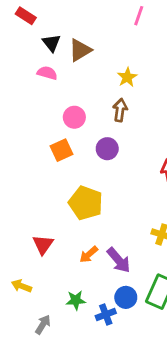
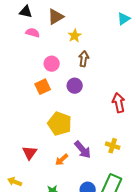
black triangle: (51, 43) -> (26, 12), moved, turned -40
yellow star: (127, 77) -> (75, 36), moved
purple arrow: (119, 260) -> (83, 150), moved

